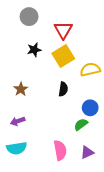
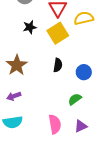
yellow semicircle: (90, 69) -> (84, 18), moved
brown star: (21, 89) -> (17, 65), size x1.5
blue circle: (90, 108) -> (84, 72), moved

